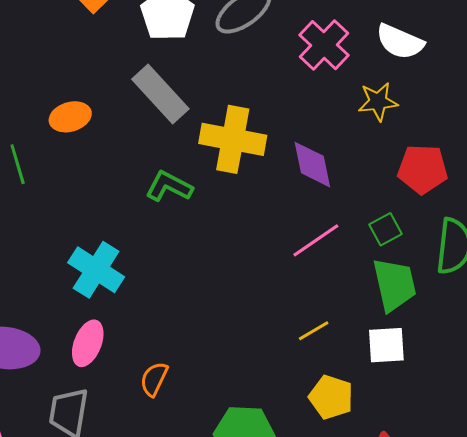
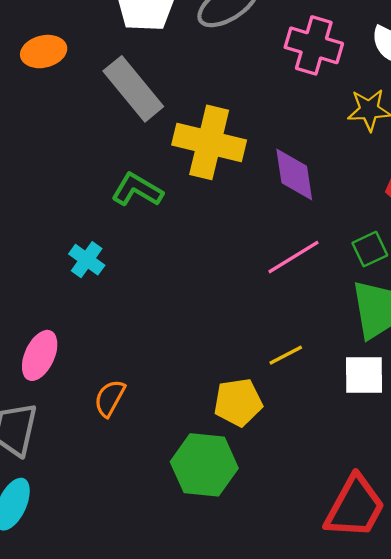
pink cross: (324, 45) -> (314, 45), turned -30
orange ellipse: (70, 117) -> (44, 52), moved
cyan cross: (96, 270) -> (87, 260), moved, size x0.6
yellow pentagon: (331, 397) -> (238, 402), moved, turned -30

